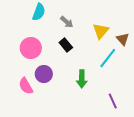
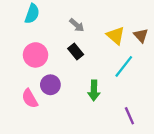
cyan semicircle: (39, 12) -> (32, 14), moved
yellow triangle: (101, 31) -> (116, 35), turned -30
brown triangle: (123, 39) -> (141, 35), moved

